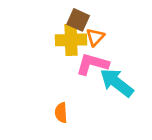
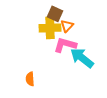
orange semicircle: (61, 113) -> (30, 79), moved

